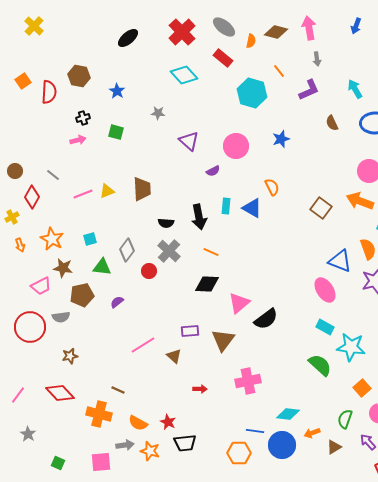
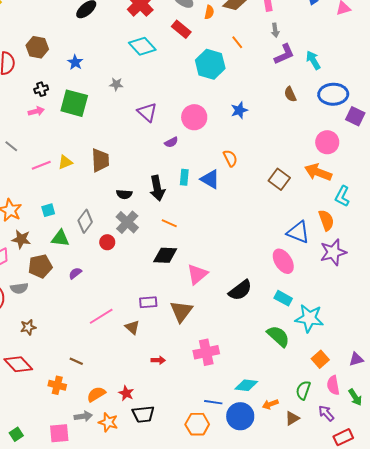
purple L-shape: (309, 90) -> (284, 54), moved
green square: (116, 132) -> (74, 103), size x1.8
black semicircle: (266, 319) -> (240, 290), moved
orange cross: (99, 414) -> (57, 385), size x0.7
orange semicircle: (138, 423) -> (96, 394), turned 120
green square: (58, 463) -> (16, 434), turned 32

